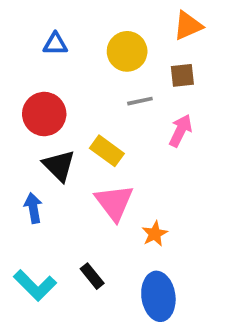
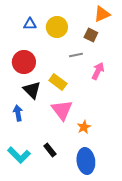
yellow circle: (127, 51) -> (57, 27), moved
brown square: (182, 75) -> (91, 35), moved, turned 32

